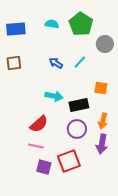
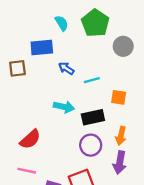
cyan semicircle: (52, 24) -> (62, 23), turned 48
blue rectangle: (16, 29) -> (42, 47), moved
cyan line: (80, 62) -> (92, 80), moved, turned 32
red semicircle: (39, 124) -> (30, 139), moved
pink line: (36, 146) -> (27, 171), moved

